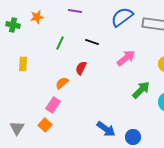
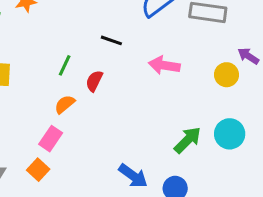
green line: (60, 43) -> (65, 65), moved
pink arrow: (126, 58) -> (164, 65), turned -132
green arrow: (141, 90) -> (188, 140), moved

